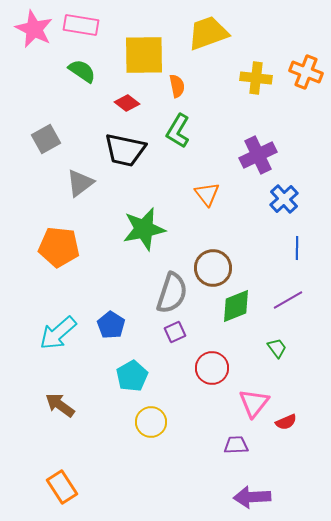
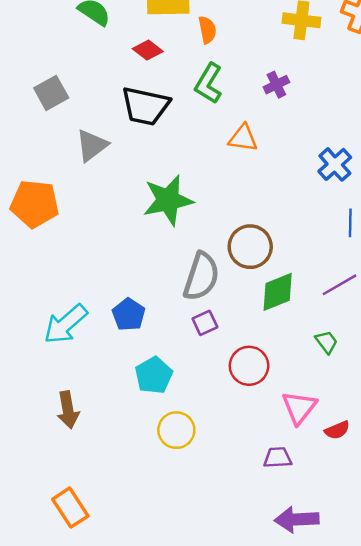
purple cross: (258, 155) -> (276, 85), moved, size x0.6
orange triangle: (207, 194) -> (243, 138), moved, turned -44
orange pentagon: (59, 247) -> (35, 204), moved
brown arrow: (60, 405) -> (68, 410), turned -136

